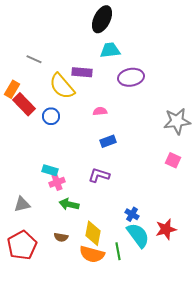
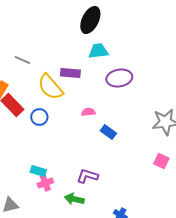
blue rectangle: (108, 141) -> (108, 132), moved, turned 56
green arrow: (69, 204) -> (74, 199), moved

